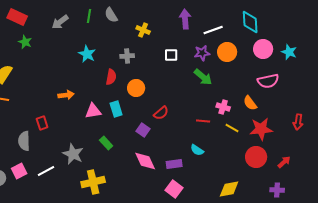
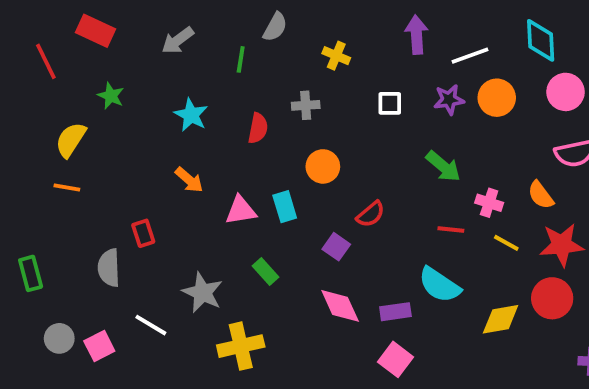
gray semicircle: (111, 15) -> (275, 27), turned -119
green line: (89, 16) -> (241, 59), moved
green star: (25, 42) -> (111, 96), moved
cyan star: (87, 54) -> (191, 115), moved
red semicircle: (111, 77) -> (258, 128), moved
green arrow: (203, 77) -> (443, 166), moved
orange arrow: (66, 95) -> (189, 180), turned 49
cyan semicircle: (197, 150) -> (439, 285), size x1.6
pink square: (19, 171) -> (99, 346), moved
white line: (46, 171) -> (151, 325), turned 60
yellow diamond: (229, 189) -> (501, 319), moved

